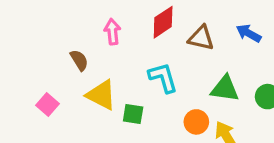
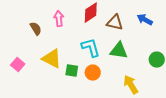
brown semicircle: (79, 60) -> (36, 29), moved
green triangle: (225, 89) -> (119, 51), moved
orange circle: (196, 122) -> (93, 73), moved

